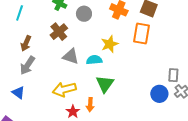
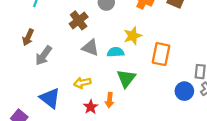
orange rectangle: (142, 33) -> (161, 54), moved
brown arrow: (26, 43) -> (28, 37), moved
yellow arrow: (64, 89) -> (82, 83), size x0.7
blue triangle: (18, 93) -> (50, 98), moved, size x1.5

